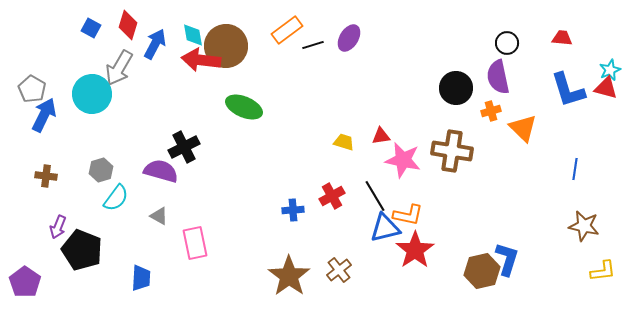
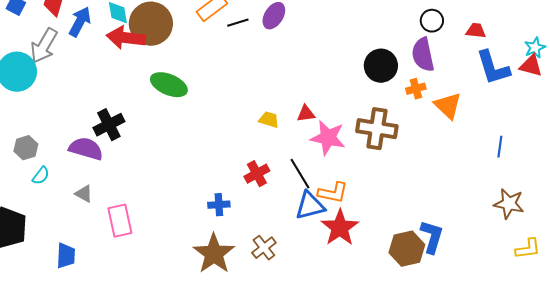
red trapezoid: (562, 38) -> (476, 31), moved
cyan semicircle: (116, 198) -> (41, 176), size x0.7
blue cross: (293, 210) -> (219, 205), moved

